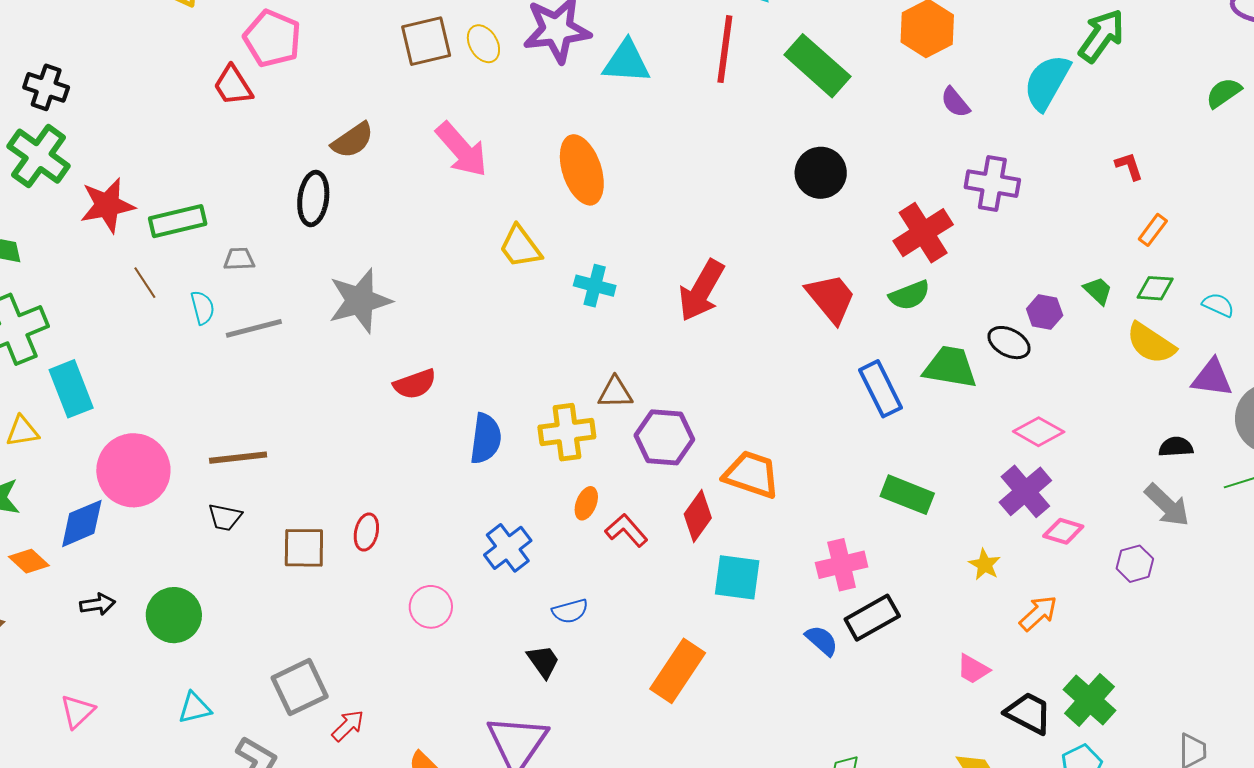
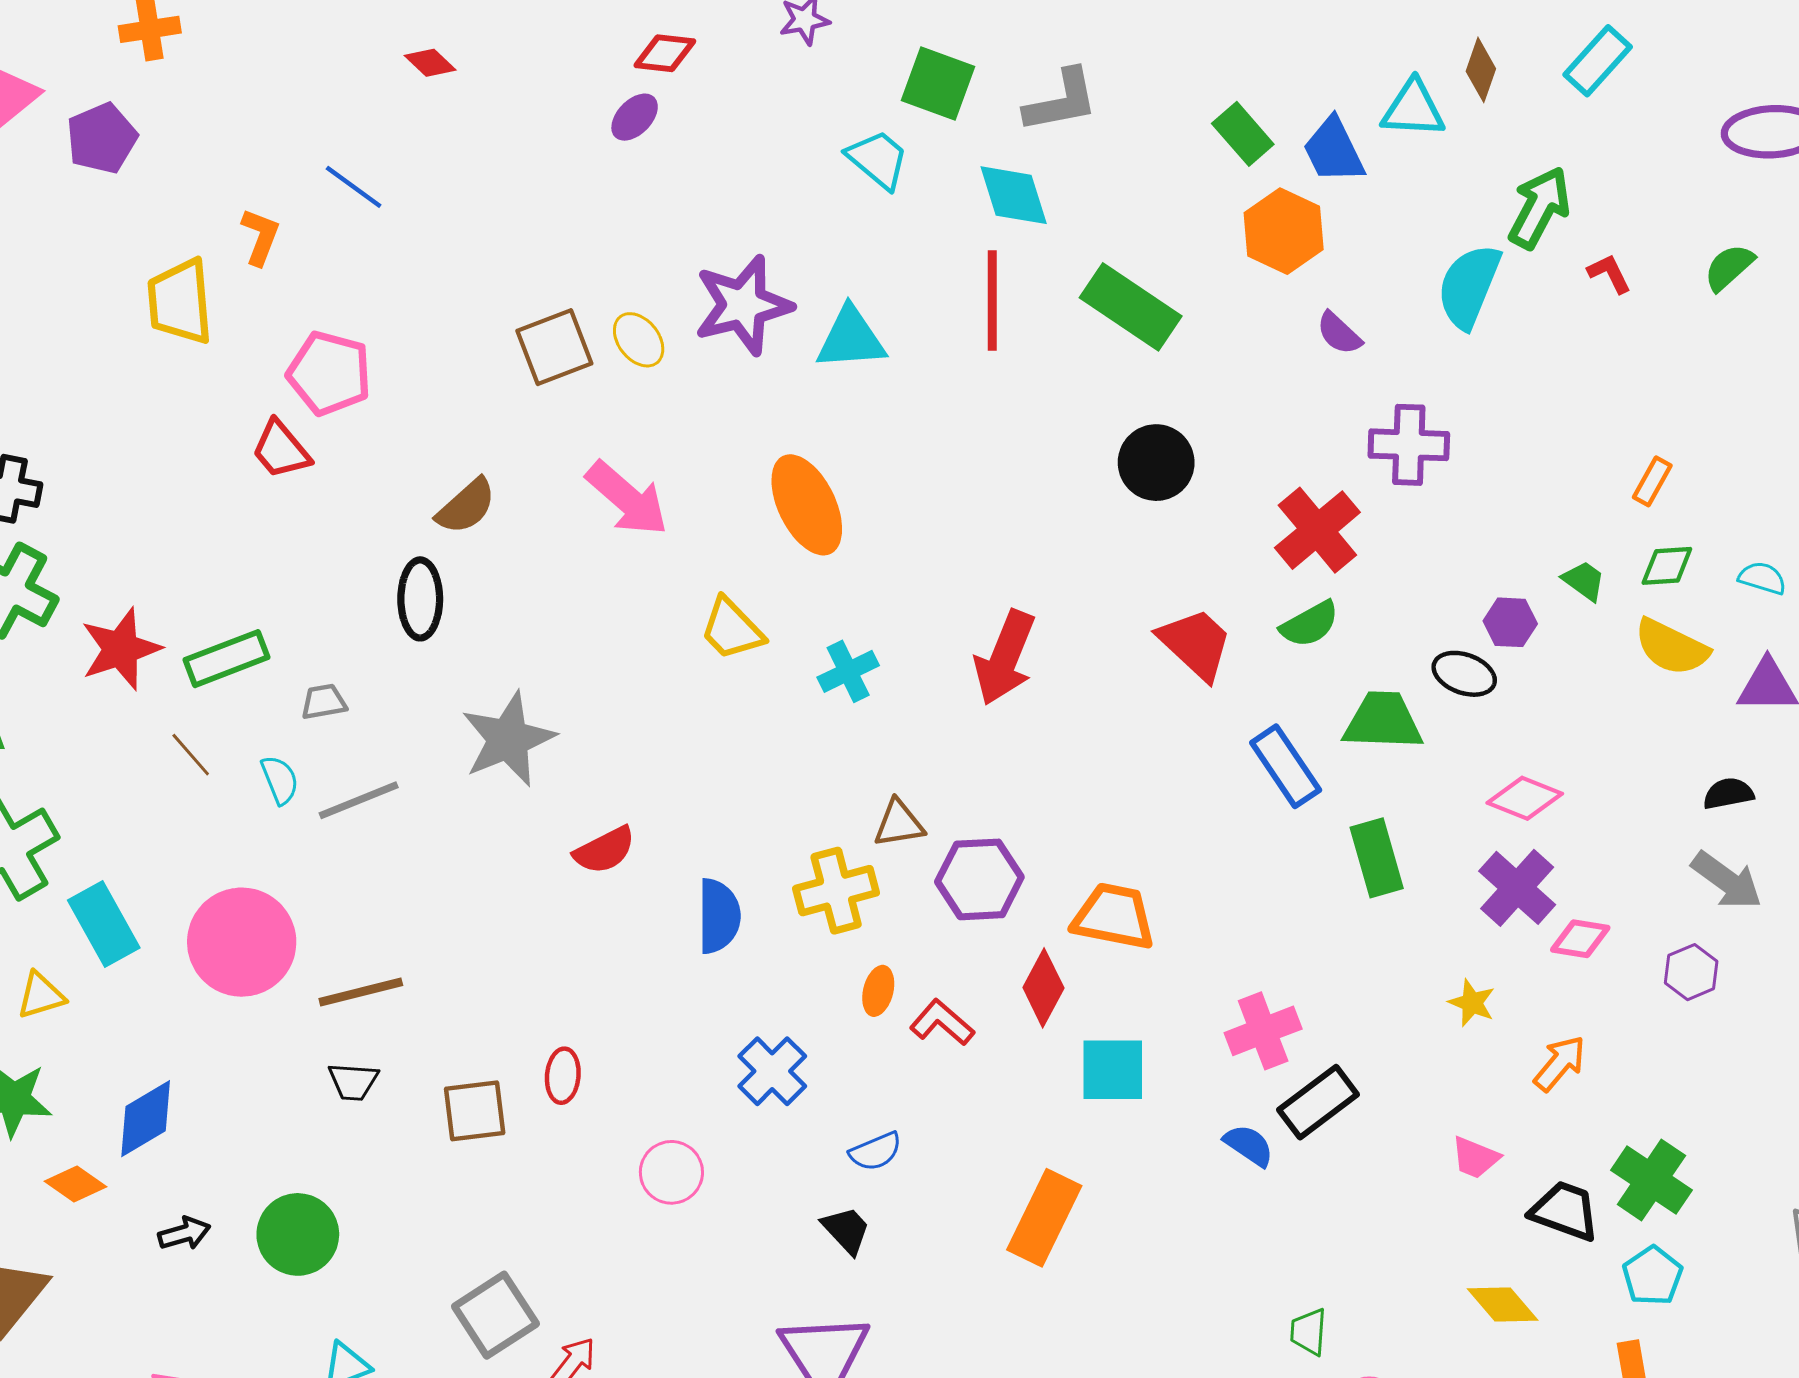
red L-shape: (1129, 166) -> (1609, 273), moved
cyan cross: (595, 286) -> (848, 671), turned -33
pink circle: (133, 470) -> (242, 942), moved
green rectangle: (907, 495) -> (1377, 858), moved, turned 60

